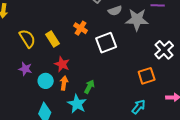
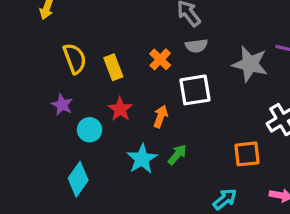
gray semicircle: (115, 11) -> (196, 46), moved
orange arrow: (64, 83) -> (161, 116), moved
green arrow: (89, 87) -> (177, 155), moved
cyan star: (77, 104) -> (142, 159), moved

